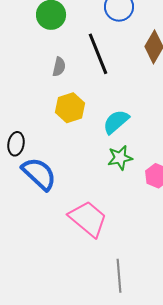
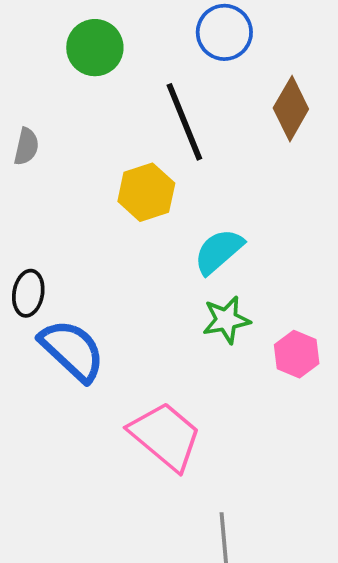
gray semicircle: (59, 67) -> (26, 147), moved
yellow hexagon: (70, 108) -> (146, 192), moved

